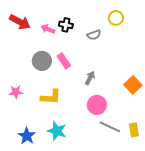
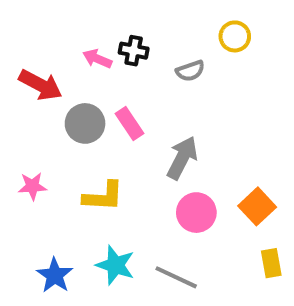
red arrow: (20, 22) -> (40, 85), moved
gray arrow: (90, 78) -> (182, 158), size x1.5
orange square: (133, 85) -> (257, 206), moved
gray line: (110, 127) -> (176, 277), moved

